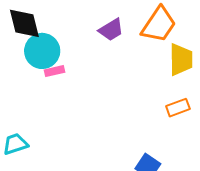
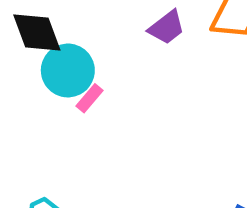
pink rectangle: (55, 71) -> (89, 98), turned -30

